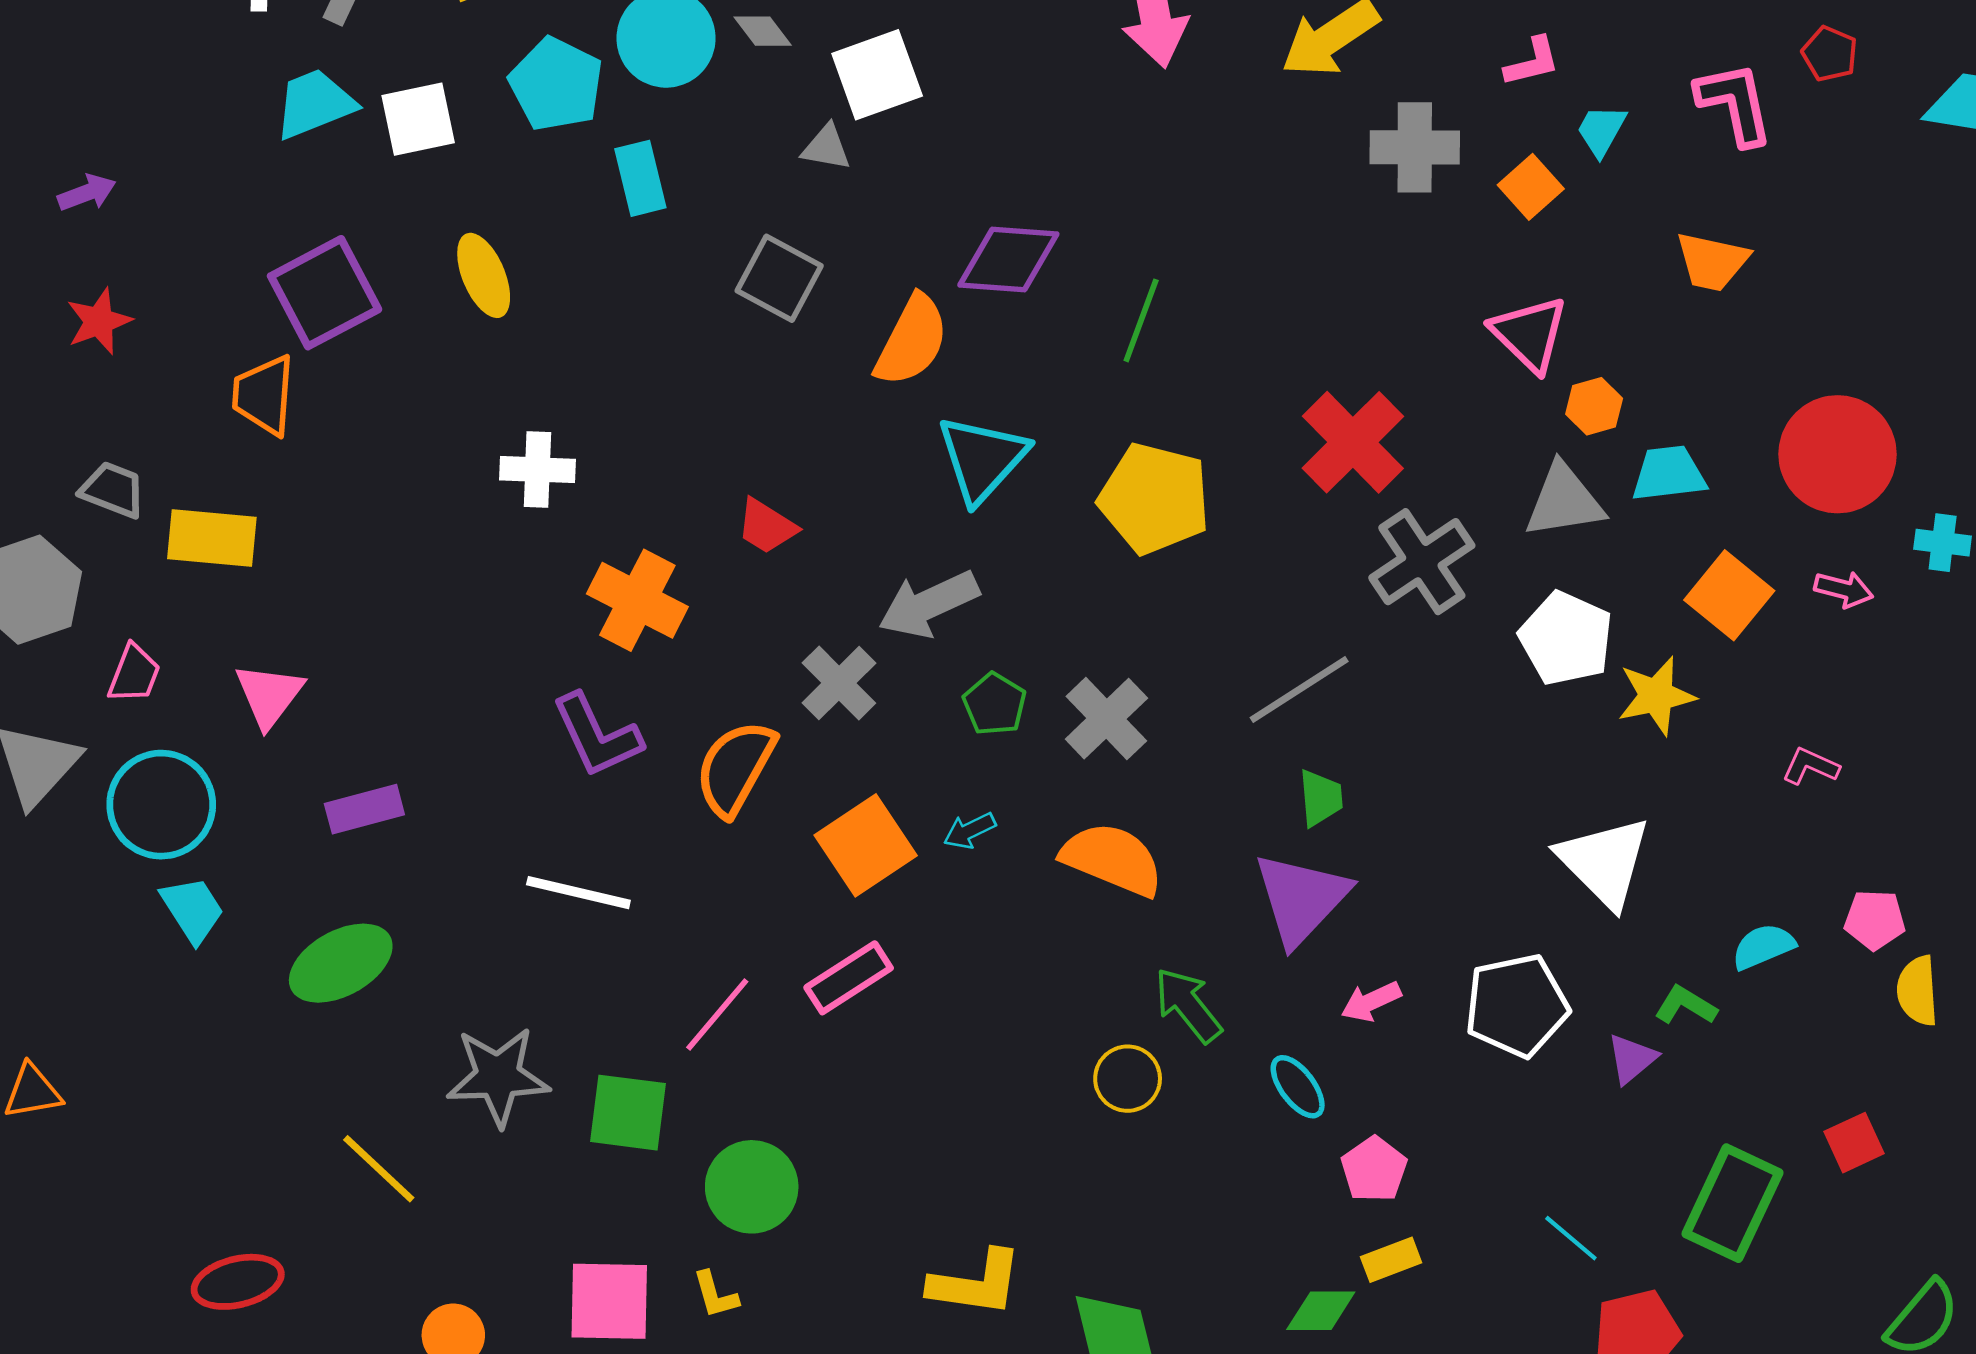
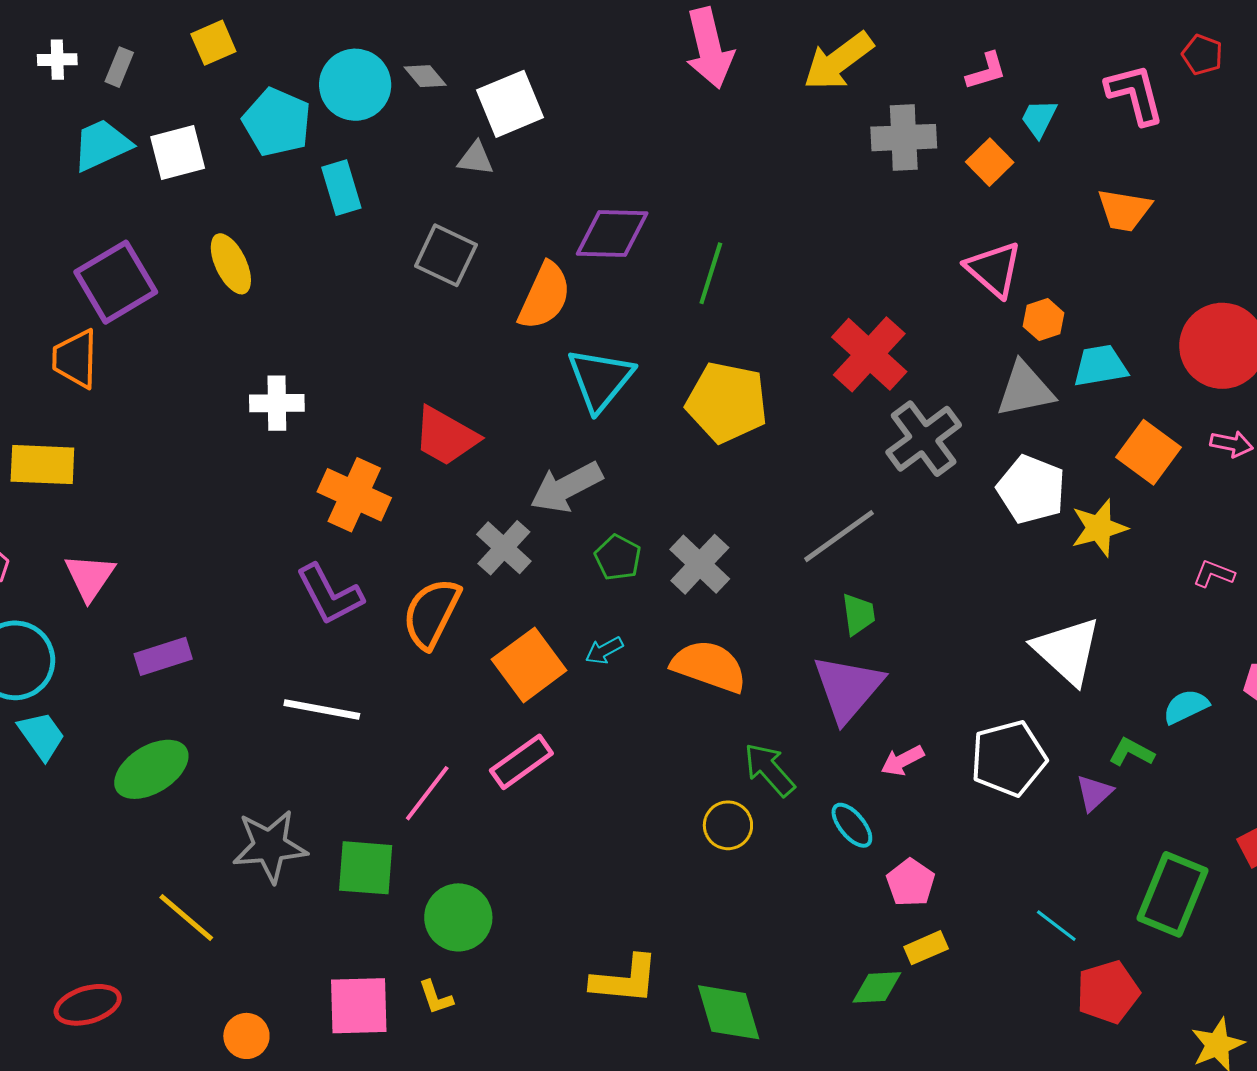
red trapezoid: (767, 526) -> (446, 436), size x1.5

